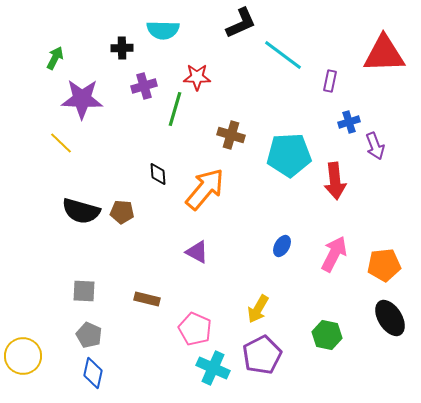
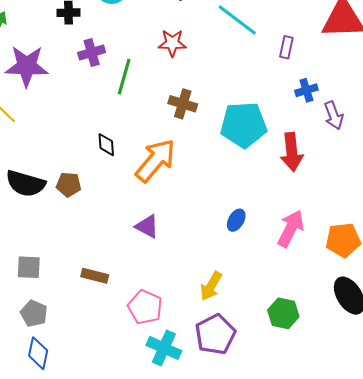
red star: (197, 77) -> (172, 43), moved

